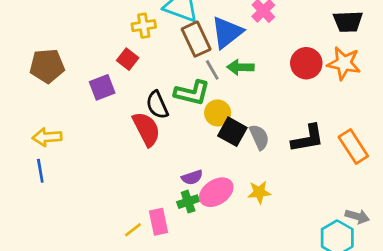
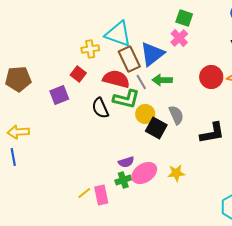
red semicircle: (146, 129) -> (116, 79), moved, turned -48
gray semicircle: (259, 137) -> (176, 115), moved
yellow line: (133, 230) -> (84, 193), moved

